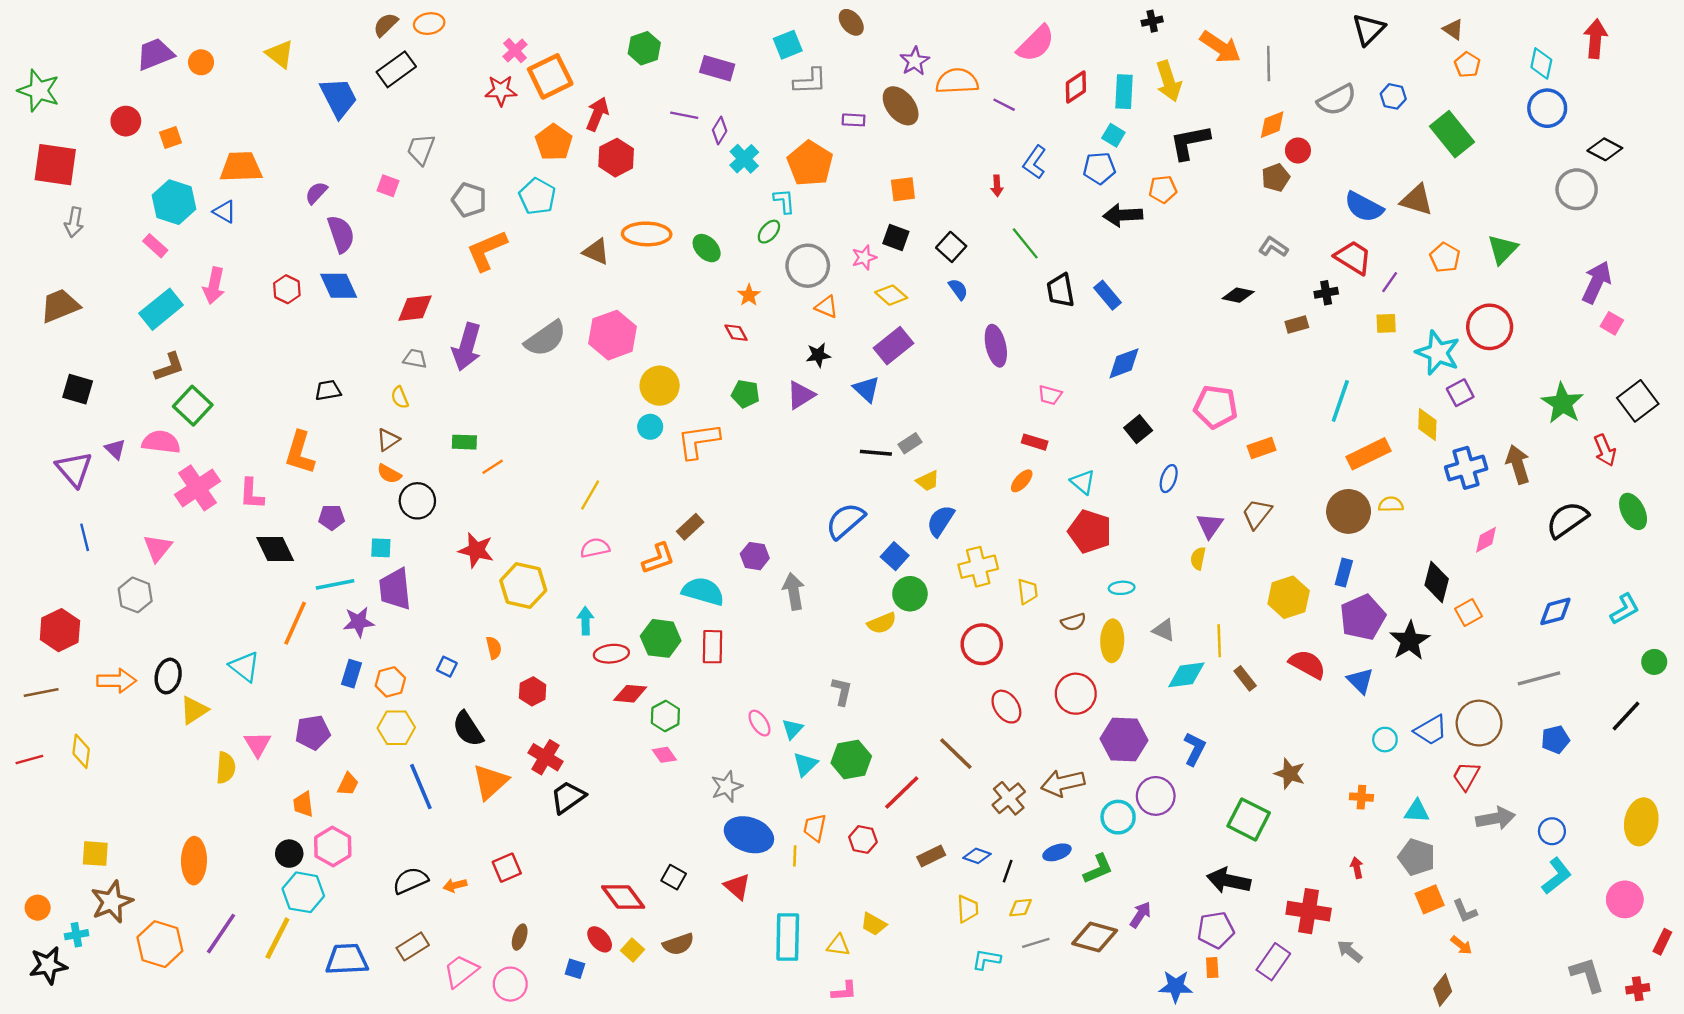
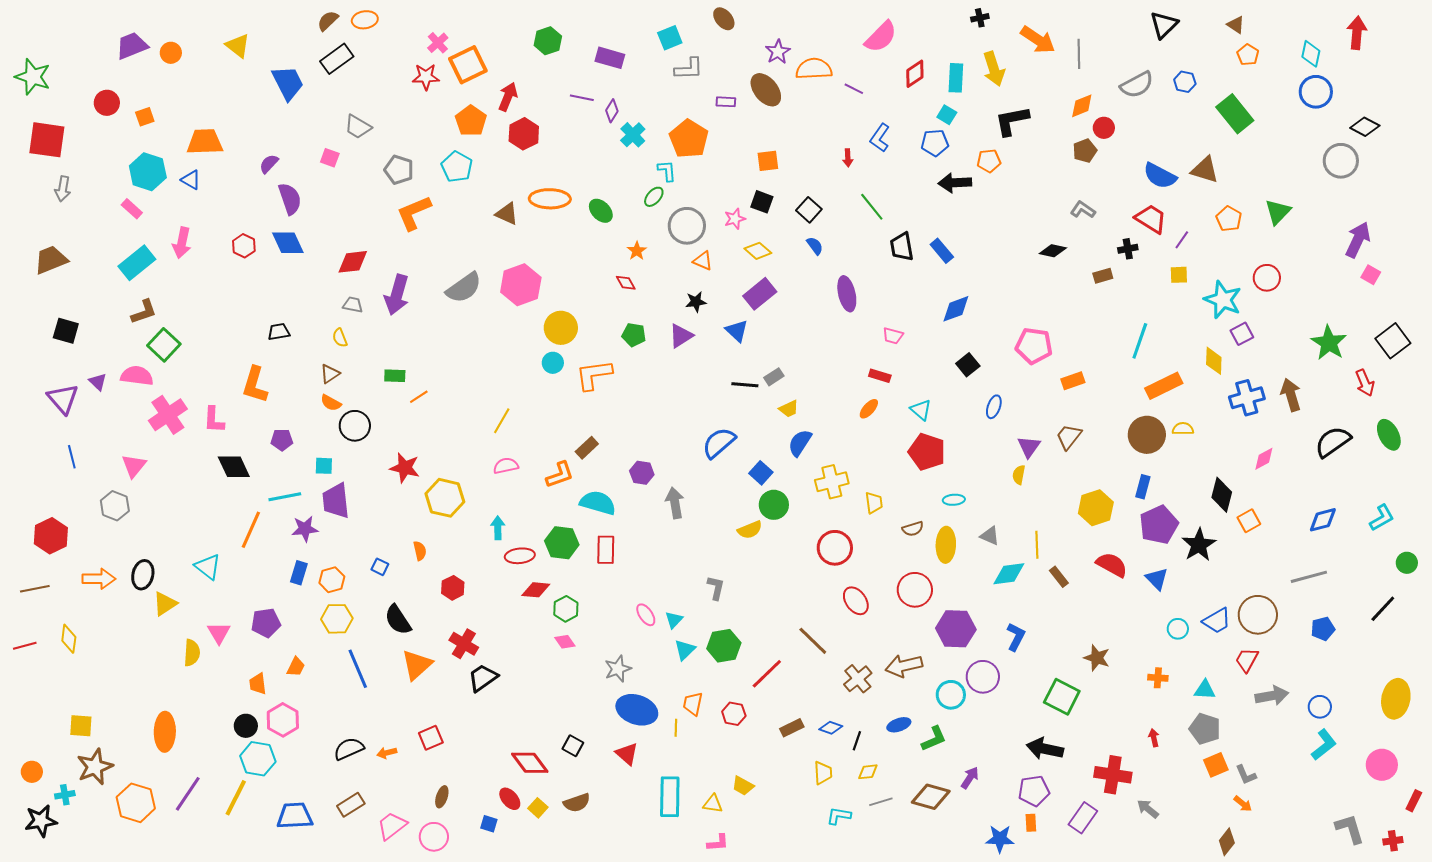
gray trapezoid: (421, 149) -> (358, 127), turned -80
red circle: (1490, 327) -> (1267, 278), size x0.7

